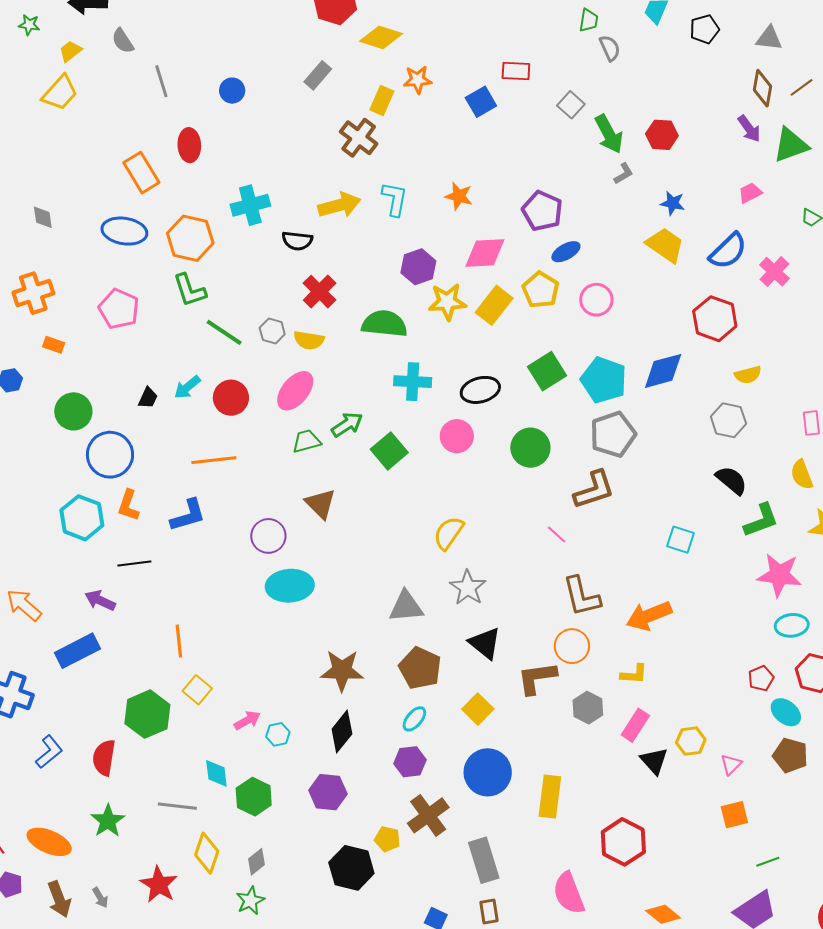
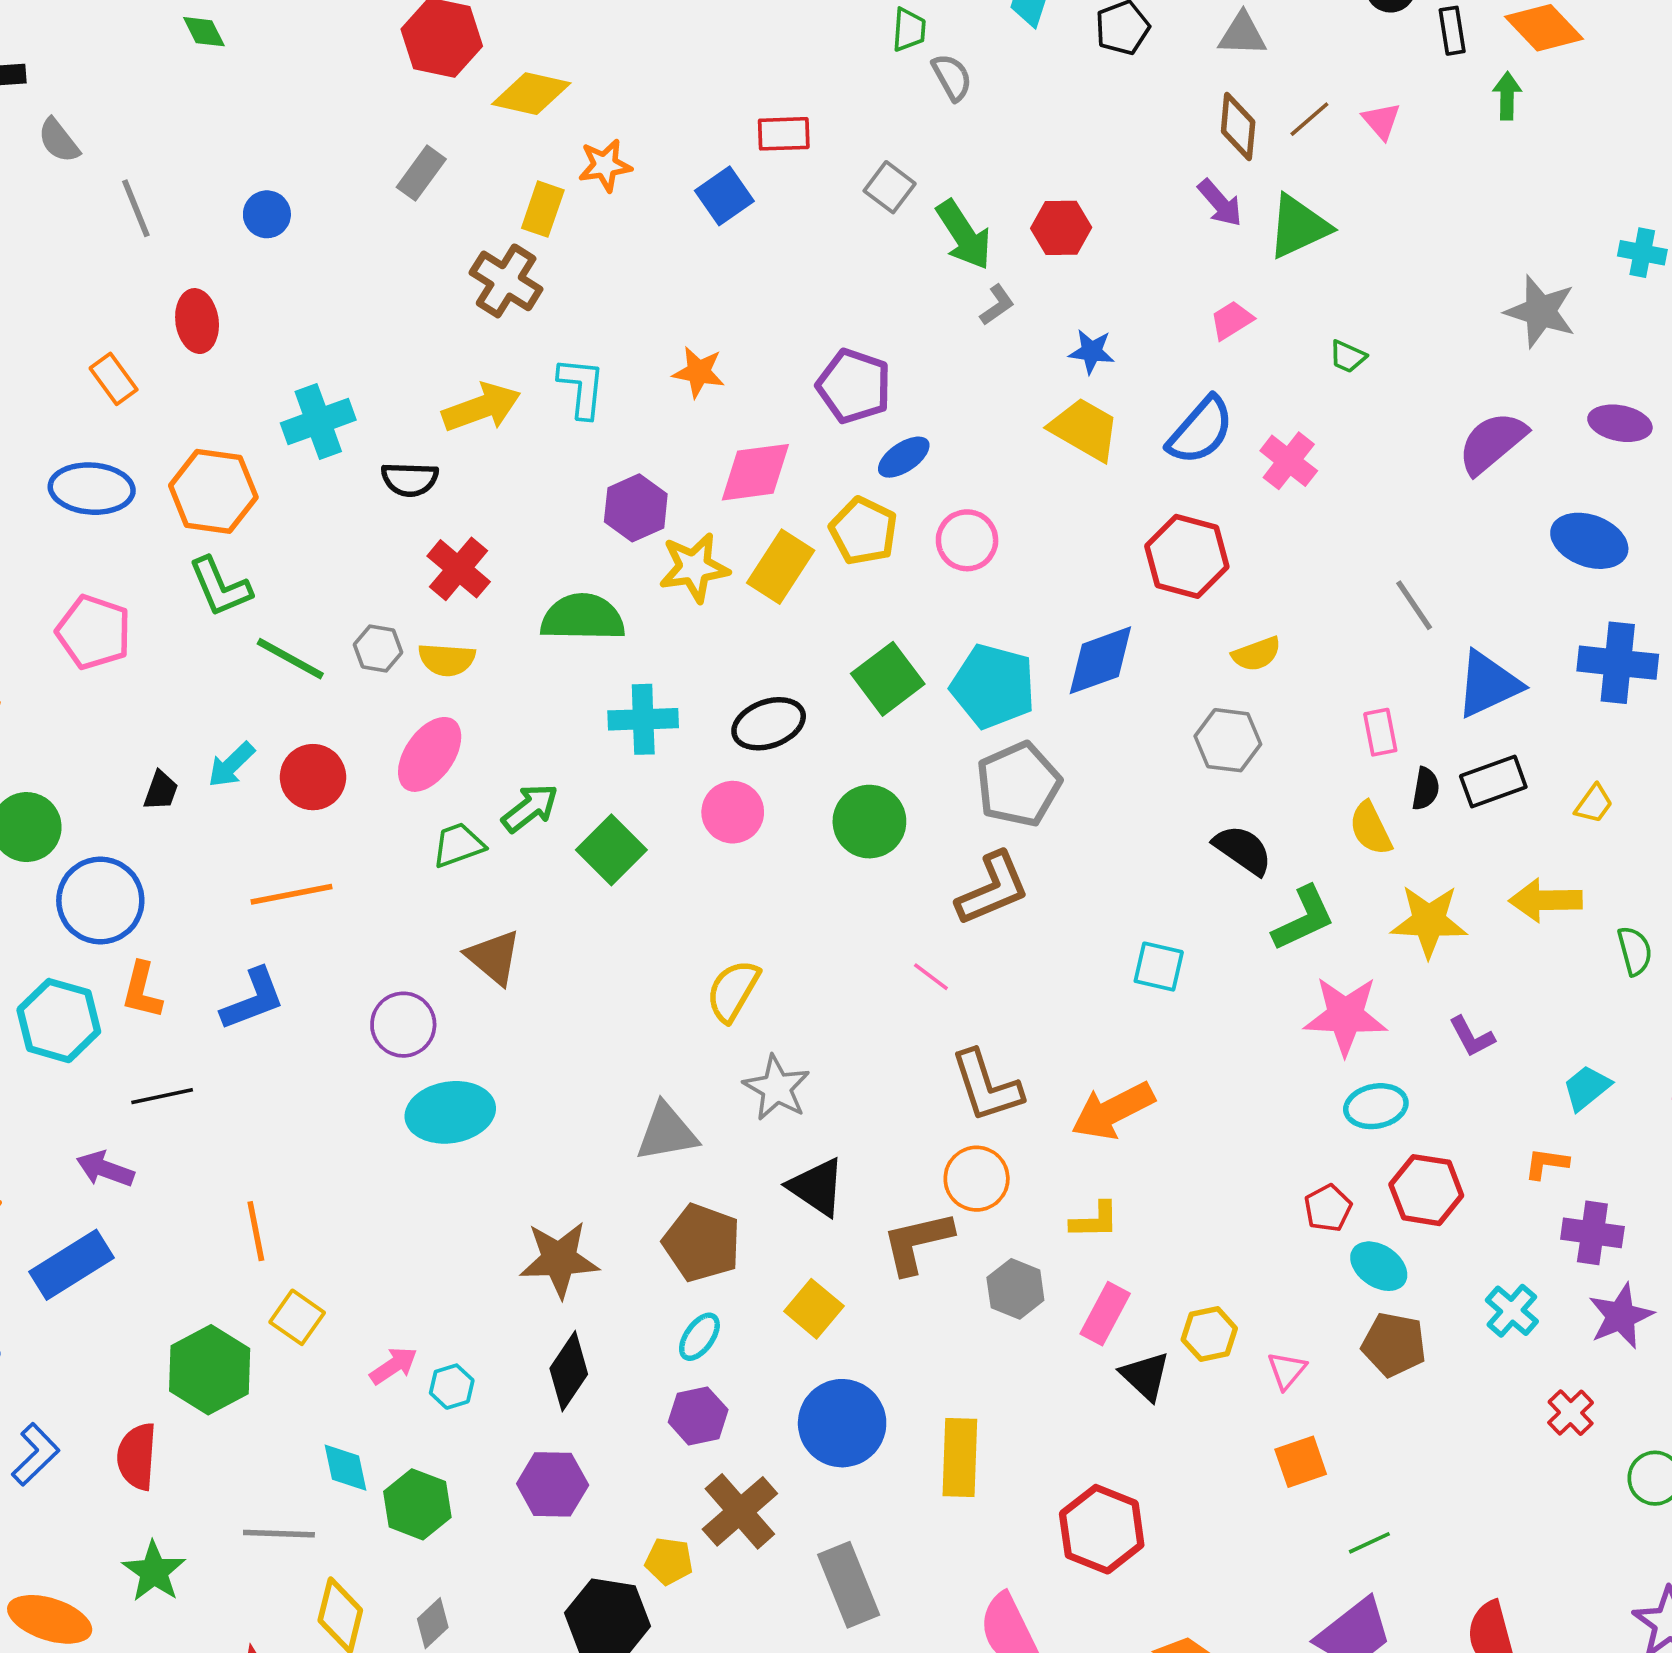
orange rectangle: (141, 173) -> (114, 379), size x0.7

